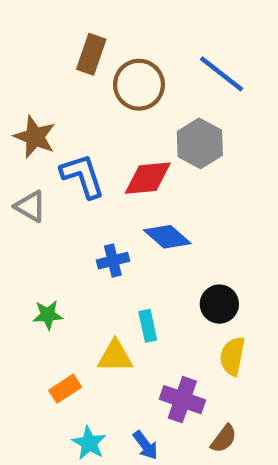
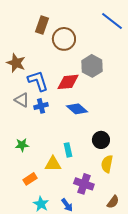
blue line: (222, 74) -> (112, 21), moved
gray triangle: (30, 206) -> (22, 100), moved
blue cross: (113, 261) -> (41, 106), moved
brown semicircle: (224, 439) -> (113, 202), moved

